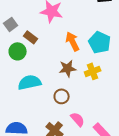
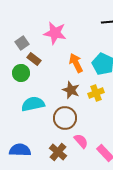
gray square: (11, 24) -> (22, 43), moved
brown star: (68, 68) -> (71, 90), turned 30
brown circle: (62, 96) -> (65, 118), size x1.5

